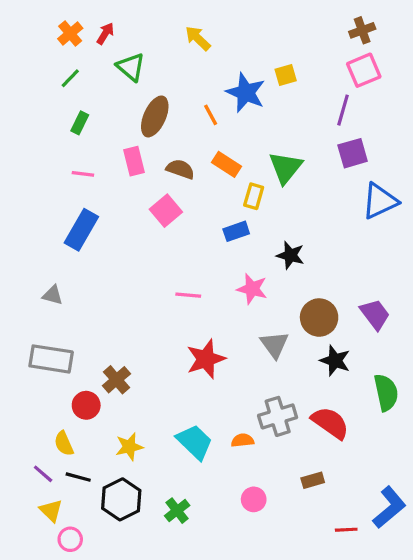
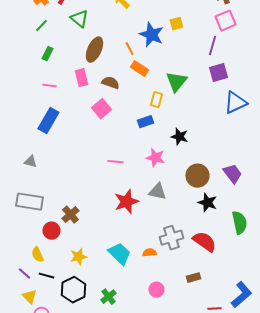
orange rectangle: (227, 164) -> (139, 69), moved
gray triangle: (274, 345) -> (157, 192), moved, turned -42

